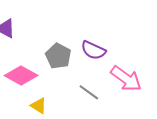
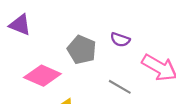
purple semicircle: (93, 50) -> (120, 40), size x0.7

